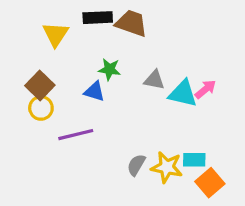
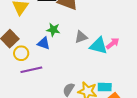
gray triangle: (154, 80) -> (81, 37), turned -32
yellow circle: (41, 108) -> (21, 53), moved

